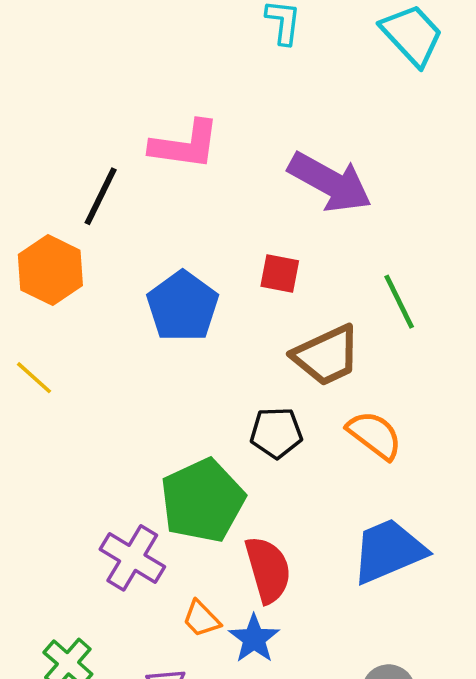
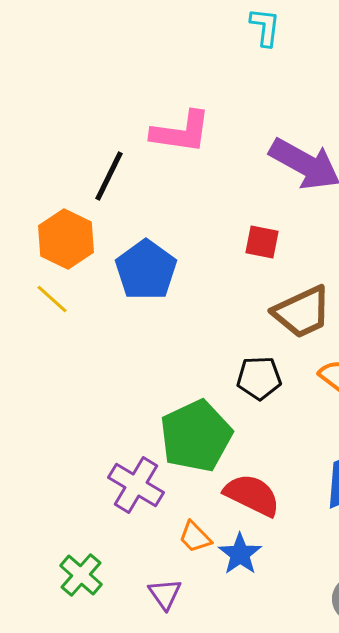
blue pentagon: (183, 306) -> (146, 270), moved
yellow line: (34, 378) -> (52, 299), moved
red semicircle: (268, 570) -> (252, 495), turned -48

